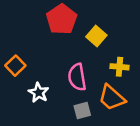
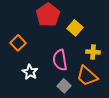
orange square: (15, 66) -> (18, 43), moved
gray square: (82, 111) -> (64, 86), turned -32

